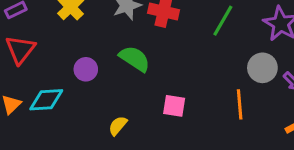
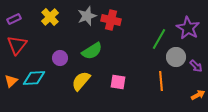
green line: (223, 21) -> (159, 39), moved
green semicircle: (135, 59) -> (92, 51), turned 115
yellow semicircle: (118, 126) -> (81, 81), moved, size x1.5

